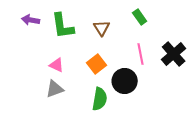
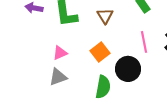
pink triangle: (57, 65) -> (60, 53), turned -49

